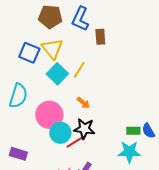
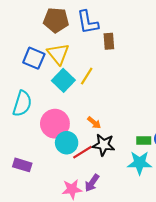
blue L-shape: (80, 19) -> (88, 22), turned -35
orange arrow: (83, 103) -> (94, 123), moved
black star: (84, 129) -> (104, 145), moved

